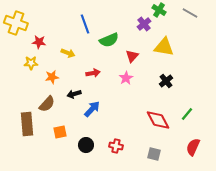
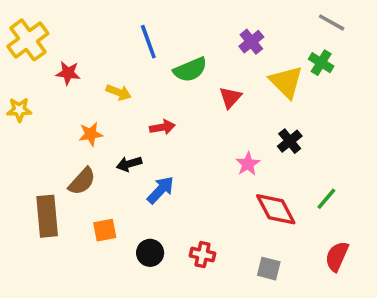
green cross: (159, 10) -> (321, 63), moved
yellow cross: (16, 23) -> (28, 40), turned 35
yellow triangle: (164, 47) -> (286, 82), turned 35
yellow star: (31, 63) -> (19, 110), moved
pink star: (126, 78) -> (248, 164), moved

